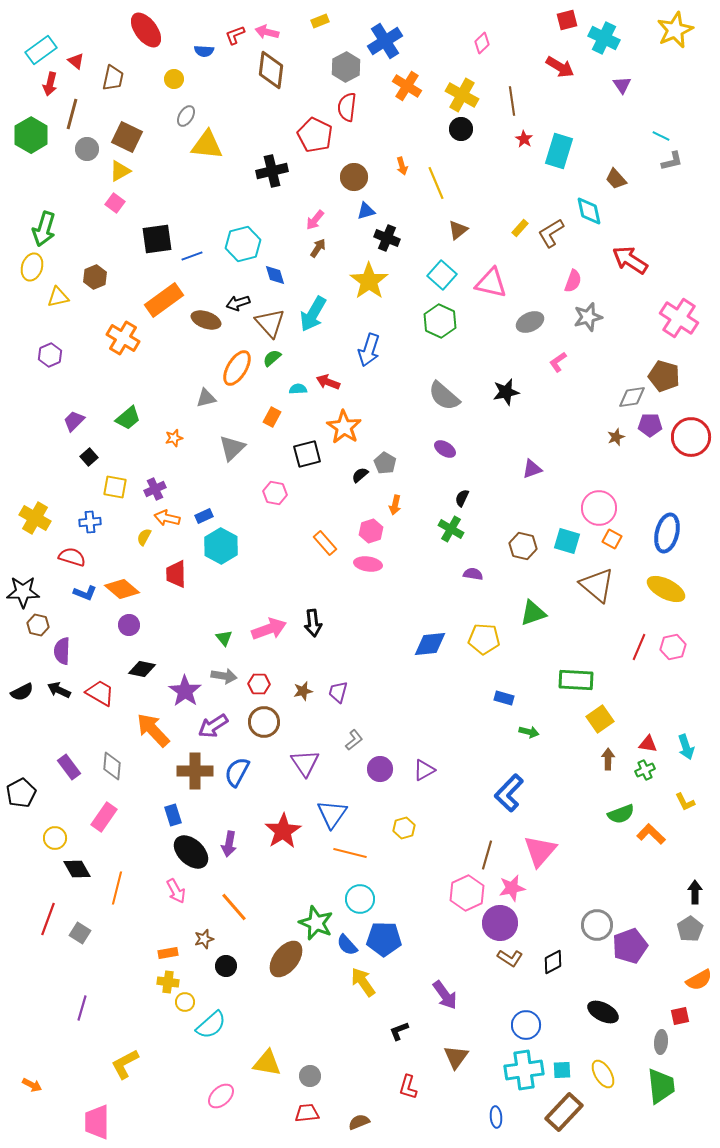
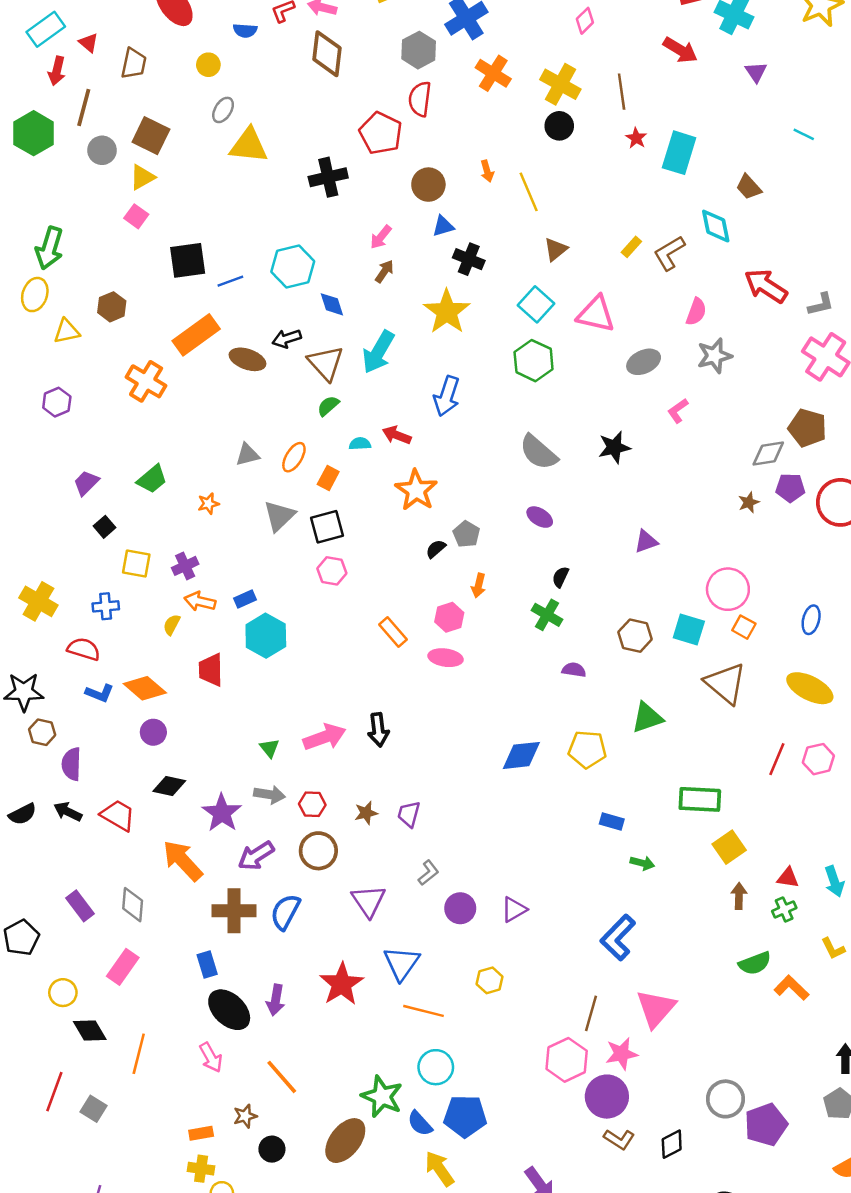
gray L-shape: (672, 161) -> (821, 304), moved
orange ellipse: (237, 368) -> (294, 457), moved, size x0.7
black square: (307, 454) -> (327, 527), moved
blue ellipse: (667, 533) -> (811, 620), size x0.6

